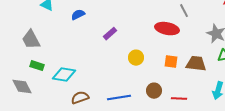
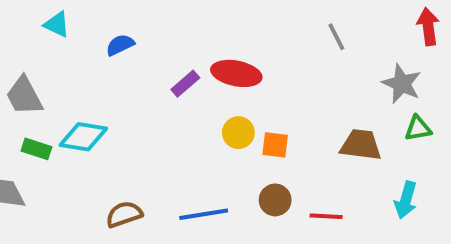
red ellipse: (167, 29) -> (236, 73), moved
orange square: (171, 62) -> (275, 145), moved
cyan diamond: (64, 75) -> (83, 137), moved

